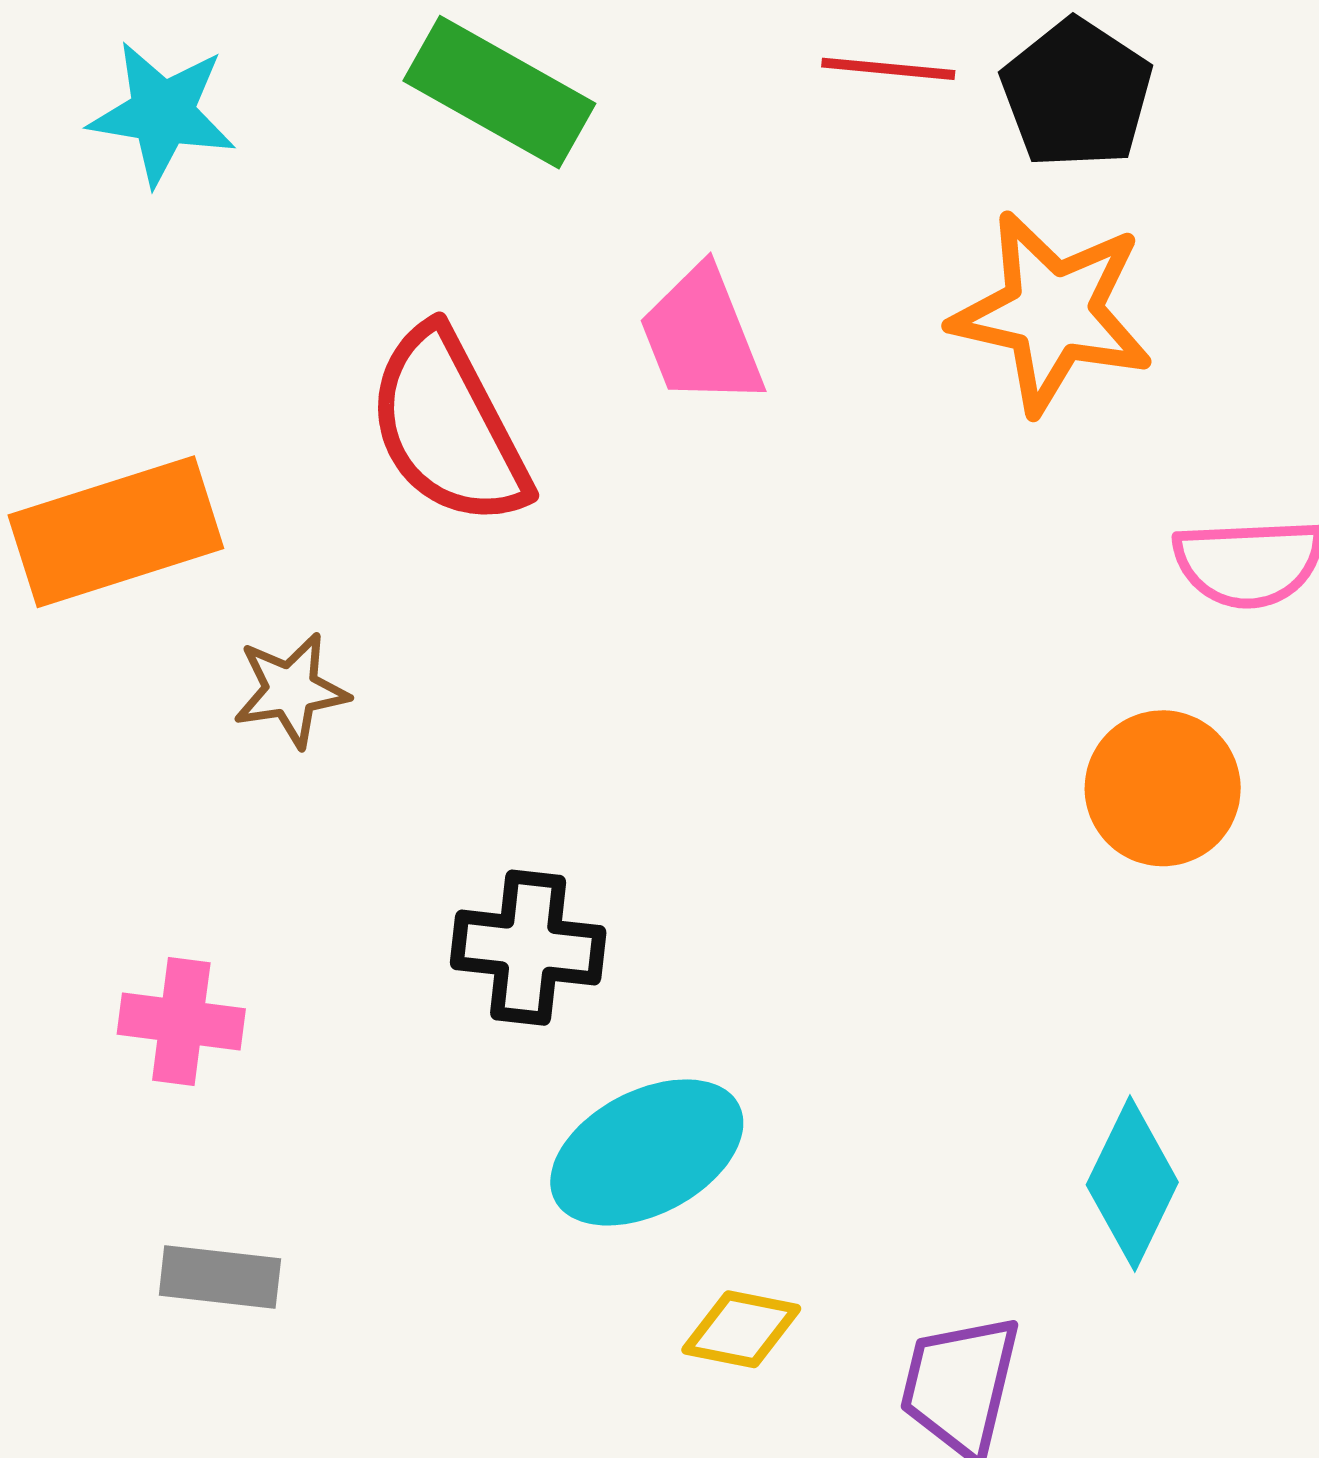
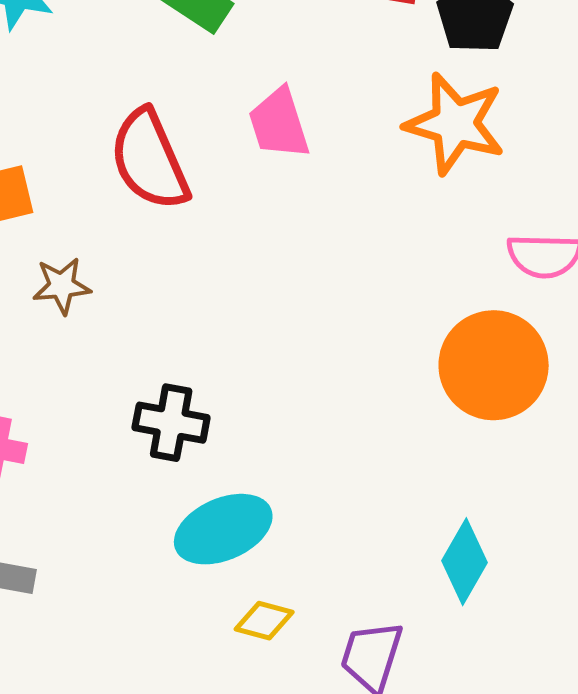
orange circle: (1163, 788) -> (494, 365), size x1.4

